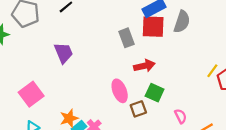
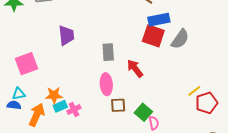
gray rectangle: (127, 38) -> (108, 52), moved
red arrow: (144, 66) -> (135, 68), turned -132
green square: (155, 93) -> (143, 112), moved

